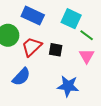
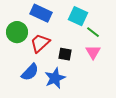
black square: (56, 50) -> (65, 54), moved
blue star: (68, 86) -> (55, 78), moved, turned -30

